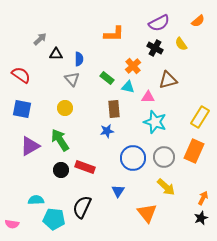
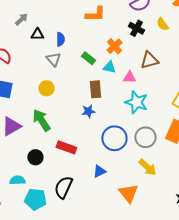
black circle: (61, 170) -> (35, 157), moved
blue triangle: (118, 191) -> (99, 171), turned 32

